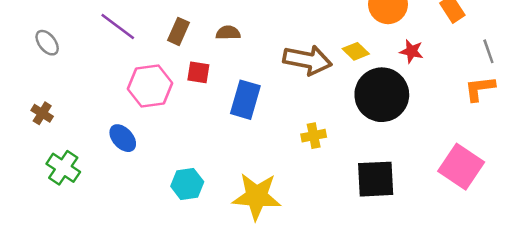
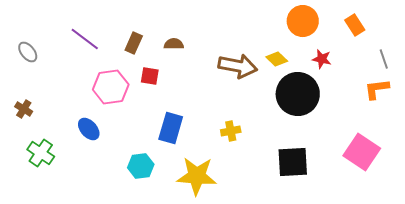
blue rectangle: (245, 100) -> (171, 128), moved
yellow cross: (314, 136) -> (231, 131), moved

